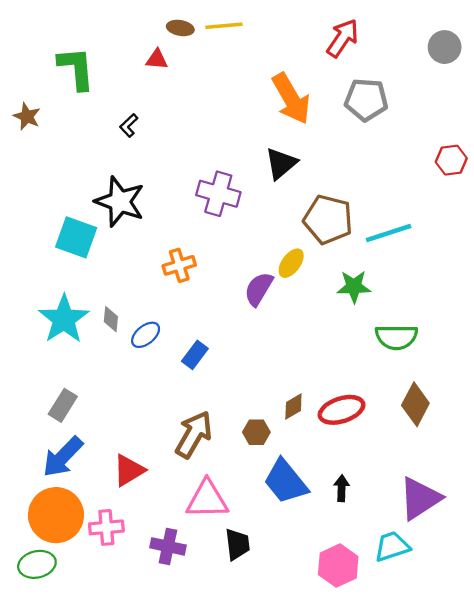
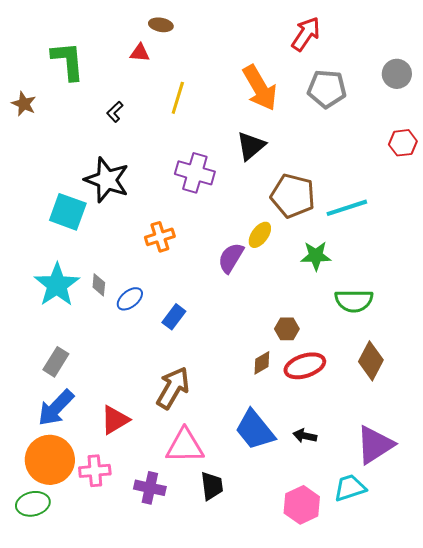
yellow line: (224, 26) -> (178, 98), moved, turned -68
gray circle: (445, 47) -> (397, 74), moved
brown hexagon: (256, 432) -> (287, 329), moved
black arrow: (342, 488) -> (305, 436), turned -80

